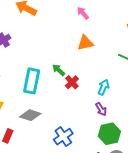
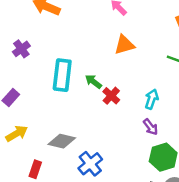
cyan rectangle: (32, 81) -> (62, 75), moved
blue cross: (63, 137) -> (90, 164), moved

